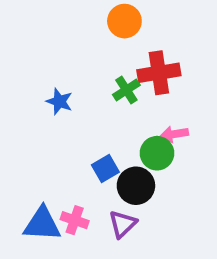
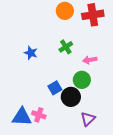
red cross: (159, 73) -> (93, 15), moved
pink arrow: (174, 134) -> (90, 60), moved
purple triangle: (123, 224) -> (88, 119), moved

